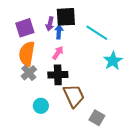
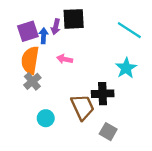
blue arrow: (59, 32) -> (43, 36), moved
cyan line: (97, 33) -> (129, 30), moved
pink arrow: (58, 53) -> (65, 59), turned -112
black cross: (58, 75) -> (103, 94), moved

